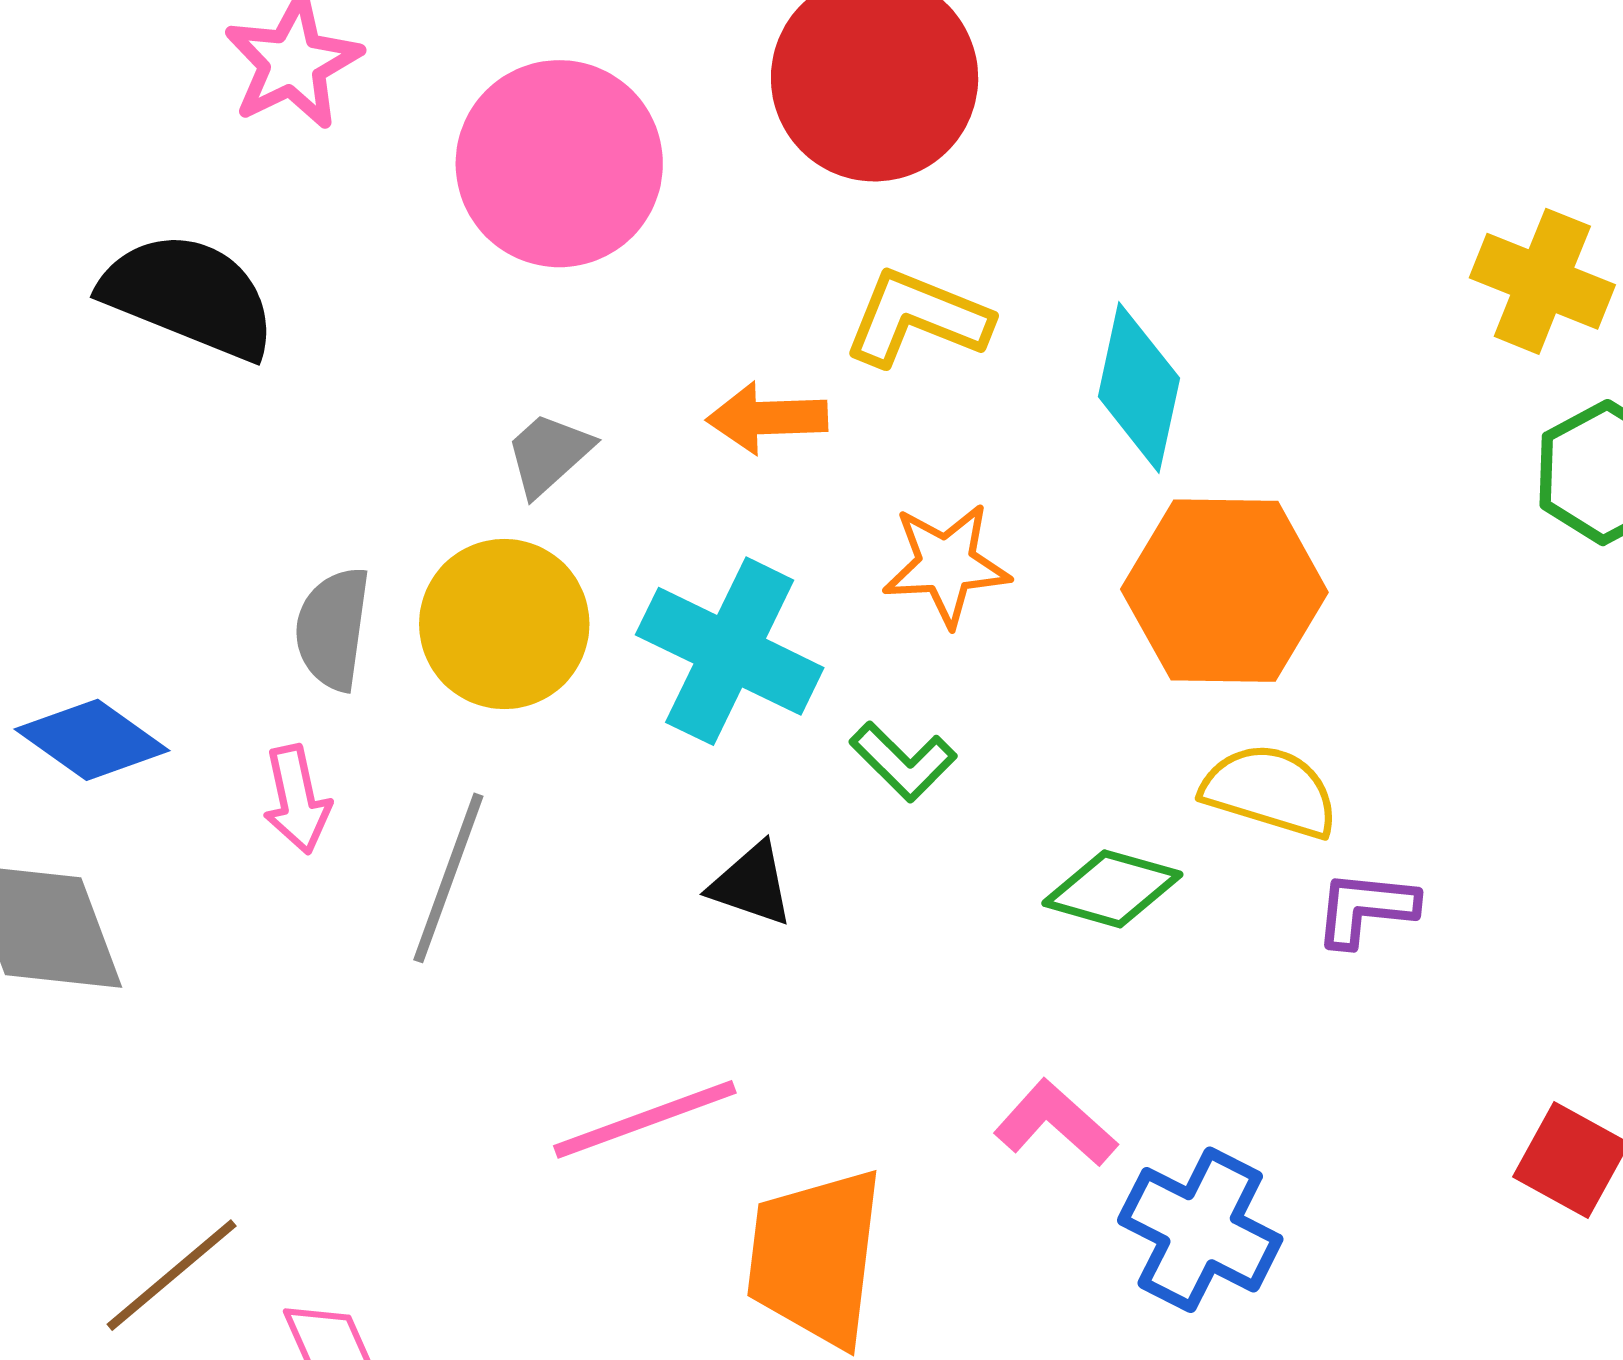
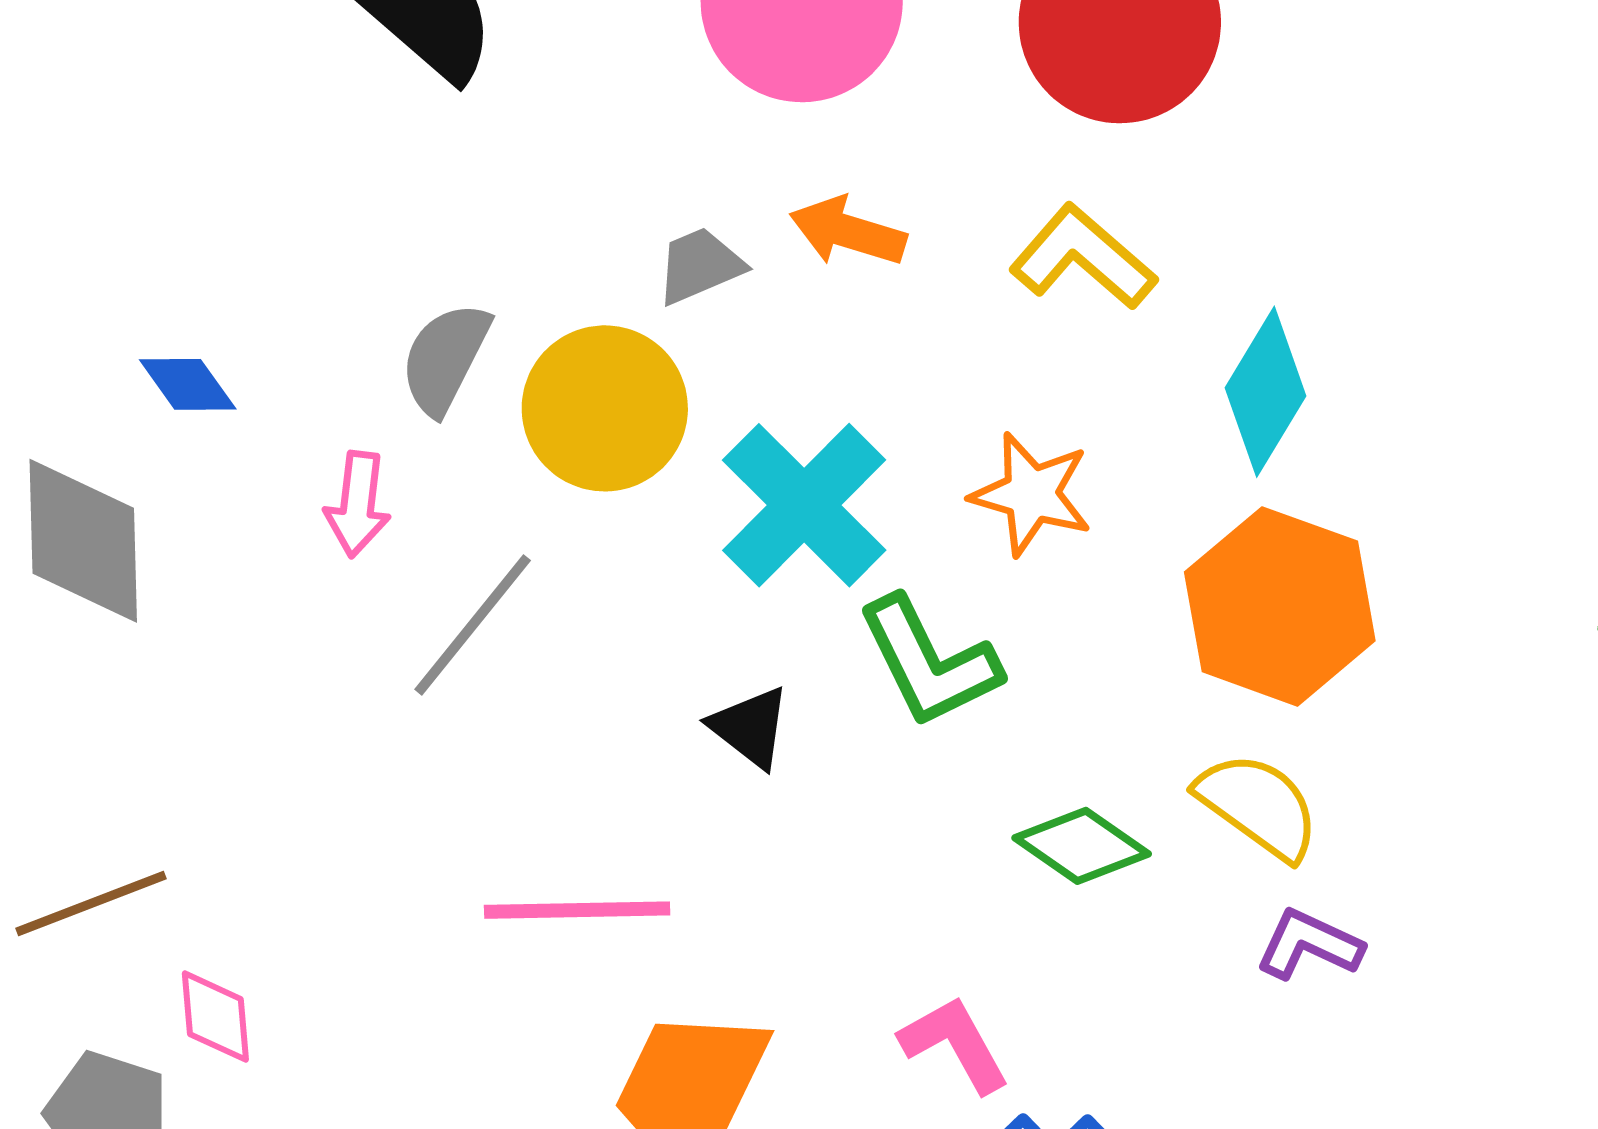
orange arrow: (767, 418) -> (848, 232), moved
blue diamond: (92, 740) -> (188, 384), size x0.7
green L-shape: (903, 761) -> (929, 662), size x1.5

